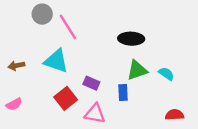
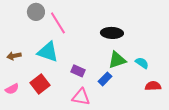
blue rectangle: (123, 93) -> (105, 79), turned 48
red square: (66, 98) -> (40, 84), moved
red semicircle: (175, 115) -> (153, 86), moved

